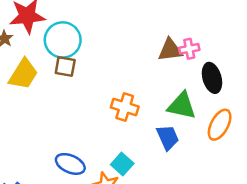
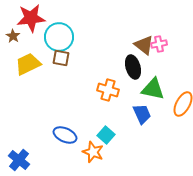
brown triangle: (170, 50) -> (144, 45), turned 45
yellow trapezoid: (23, 74) -> (28, 64), turned -148
black ellipse: (212, 78) -> (133, 67), moved

